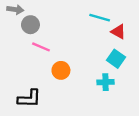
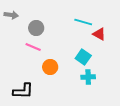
gray circle: (30, 25) -> (36, 28), moved
cyan square: (116, 59) -> (83, 57), moved

